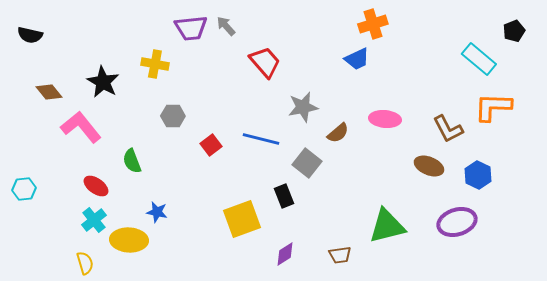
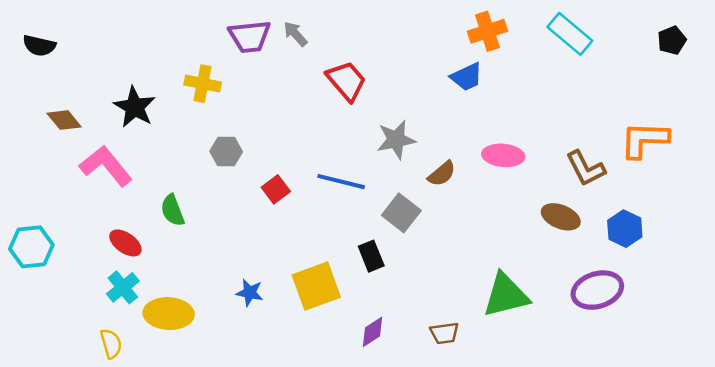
cyan rectangle: (479, 59) -> (570, 34), moved
cyan hexagon: (24, 189) -> (31, 247), size x1.4
blue star: (157, 212) -> (250, 293), moved

